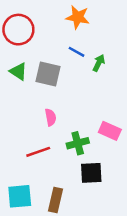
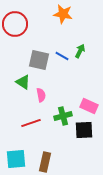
blue line: (76, 52) -> (62, 56), moved
green triangle: (18, 72) -> (23, 82), moved
black square: (91, 173) -> (84, 130), moved

